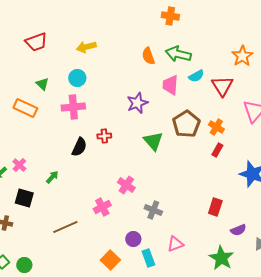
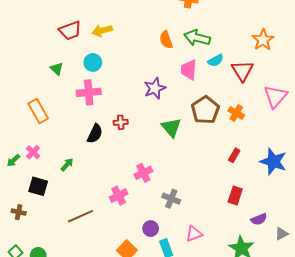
red trapezoid: (36, 42) -> (70, 31), moved
orange rectangle: (25, 108) -> (38, 111), moved, turned 35
red rectangle: (217, 150) -> (234, 155), moved
pink cross: (126, 185) -> (143, 173), turned 30

